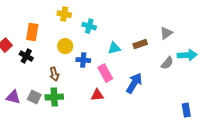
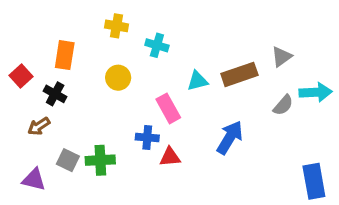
brown rectangle: (140, 44) -> (239, 74), size x1.5
blue cross: (83, 60) -> (147, 138), moved
pink rectangle: (105, 73) -> (168, 108), moved
brown arrow: (54, 74) -> (39, 126), moved, turned 72
purple triangle: (13, 97) -> (34, 180), moved
blue rectangle: (186, 110) -> (314, 181), size x1.5

